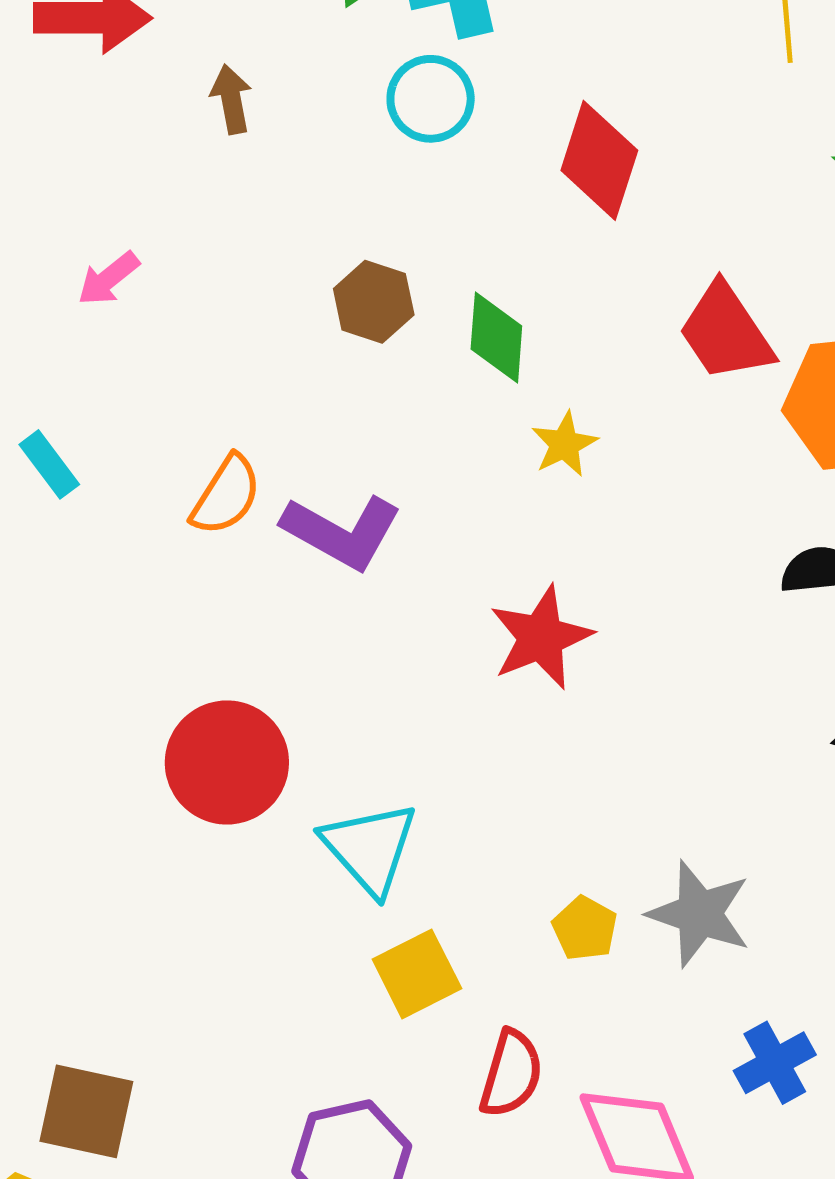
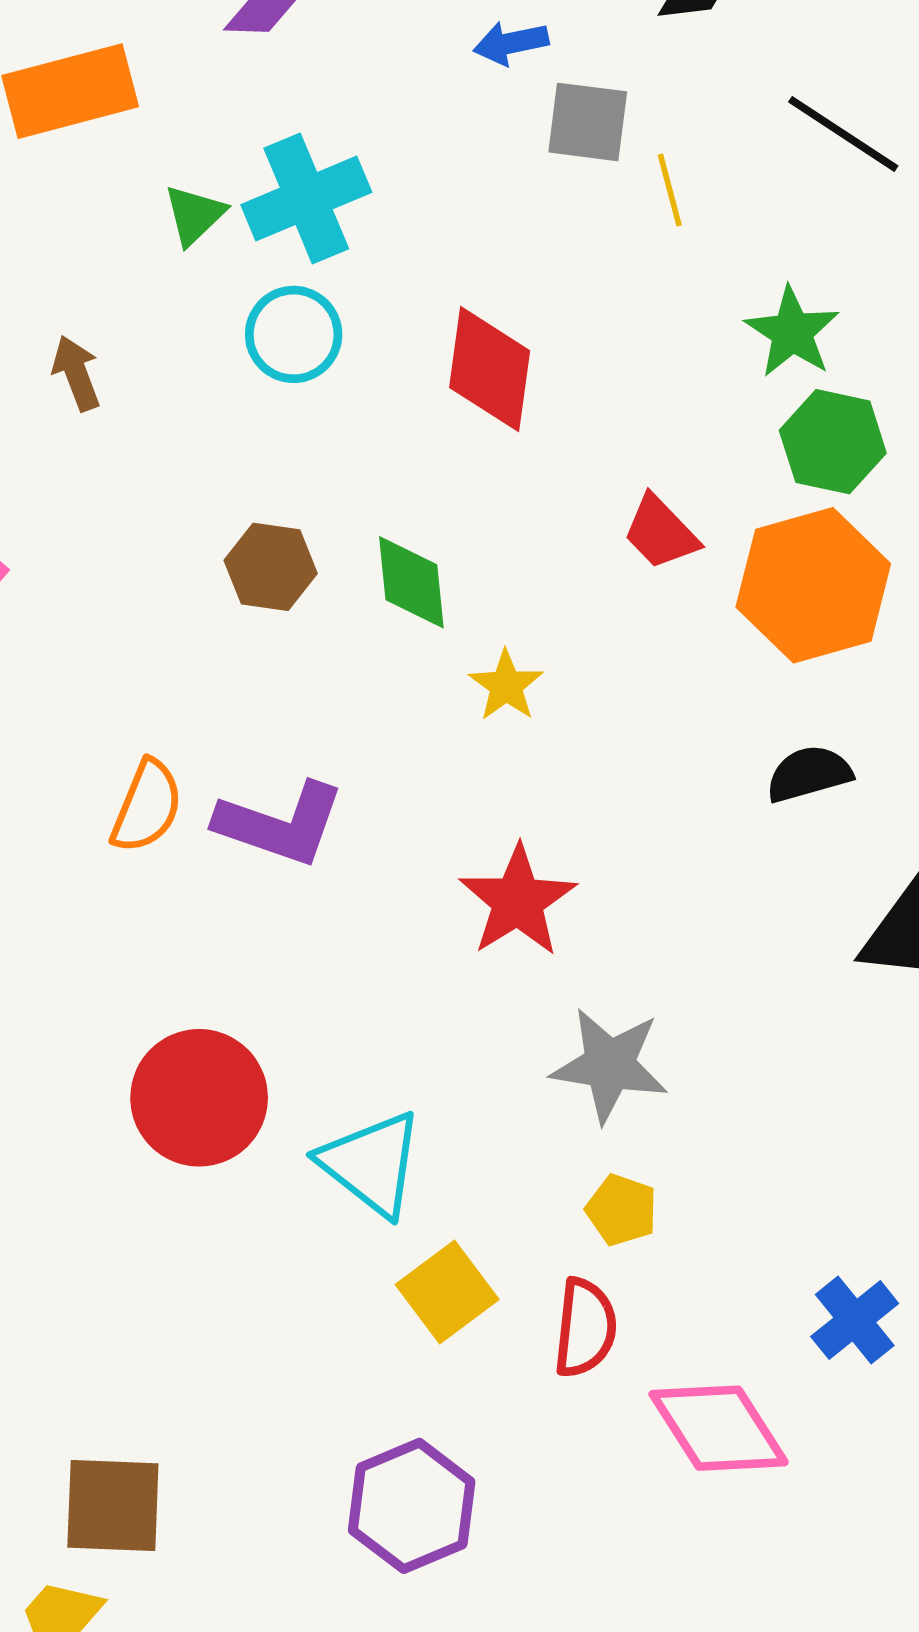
red trapezoid: (726, 332) -> (661, 532), size x0.7
gray star: (699, 914) -> (610, 1065), moved
red semicircle: (511, 1074) -> (585, 1328), moved

